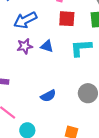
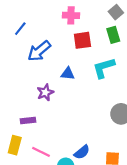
purple star: (25, 46) -> (45, 92), moved
blue semicircle: (48, 96) -> (82, 152), moved

